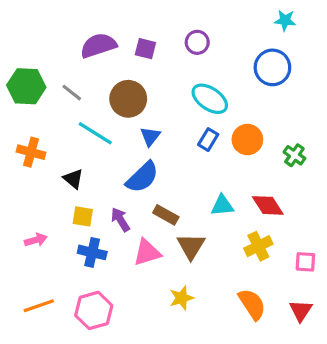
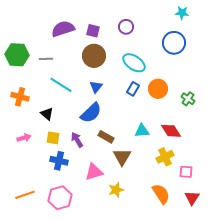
gray line: (72, 93) -> (46, 59), turned -40
brown circle: (128, 99) -> (94, 56), moved
pink arrow: (36, 240) -> (24, 138), moved
pink triangle: (147, 252) -> (94, 172), moved
pink square: (305, 262) -> (186, 172), moved

